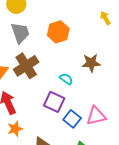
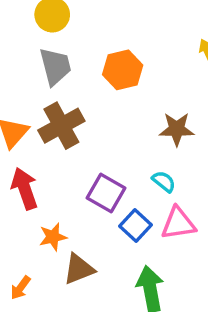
cyan semicircle: (66, 79) -> (164, 181), moved
orange star: (15, 129) -> (53, 237), moved

